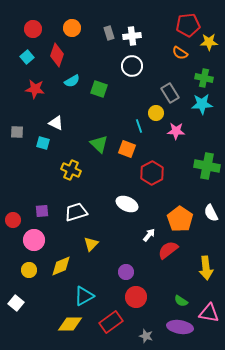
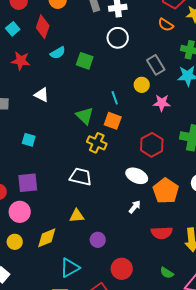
cyan line: (139, 126) -> (115, 98), moved
cyan square: (43, 143) -> (29, 140), moved
yellow cross: (71, 170) -> (97, 143), moved
red hexagon: (152, 173) -> (152, 145), moved
white ellipse: (127, 204) -> (137, 176), moved
purple square: (42, 211) -> (28, 183), size x1.5
white trapezoid: (76, 212) -> (81, 177), moved, turned 30
yellow triangle: (91, 244) -> (77, 216), turned 42
red semicircle: (168, 250) -> (162, 233), moved, turned -145
purple circle: (126, 272) -> (98, 240), moved

